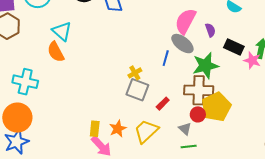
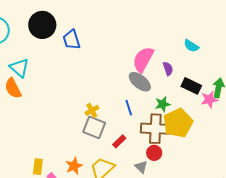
blue line: (166, 58) -> (129, 108), moved, turned -35
pink star: (252, 60) -> (209, 100), turned -30
green star: (206, 66) -> (163, 104), size x0.6
yellow pentagon: (216, 107) -> (178, 123), moved
yellow rectangle: (95, 129) -> (38, 167), moved

